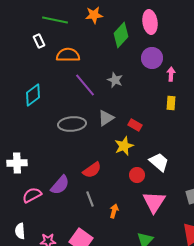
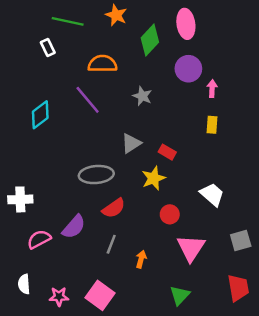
orange star: (94, 15) -> (116, 15), turned 30
orange semicircle: (68, 55) -> (102, 64), moved
purple line: (85, 85) -> (88, 100), moved
gray ellipse: (72, 124) -> (96, 175), moved
white trapezoid: (159, 162) -> (212, 194), moved
gray line: (90, 199) -> (111, 244), turned 42

